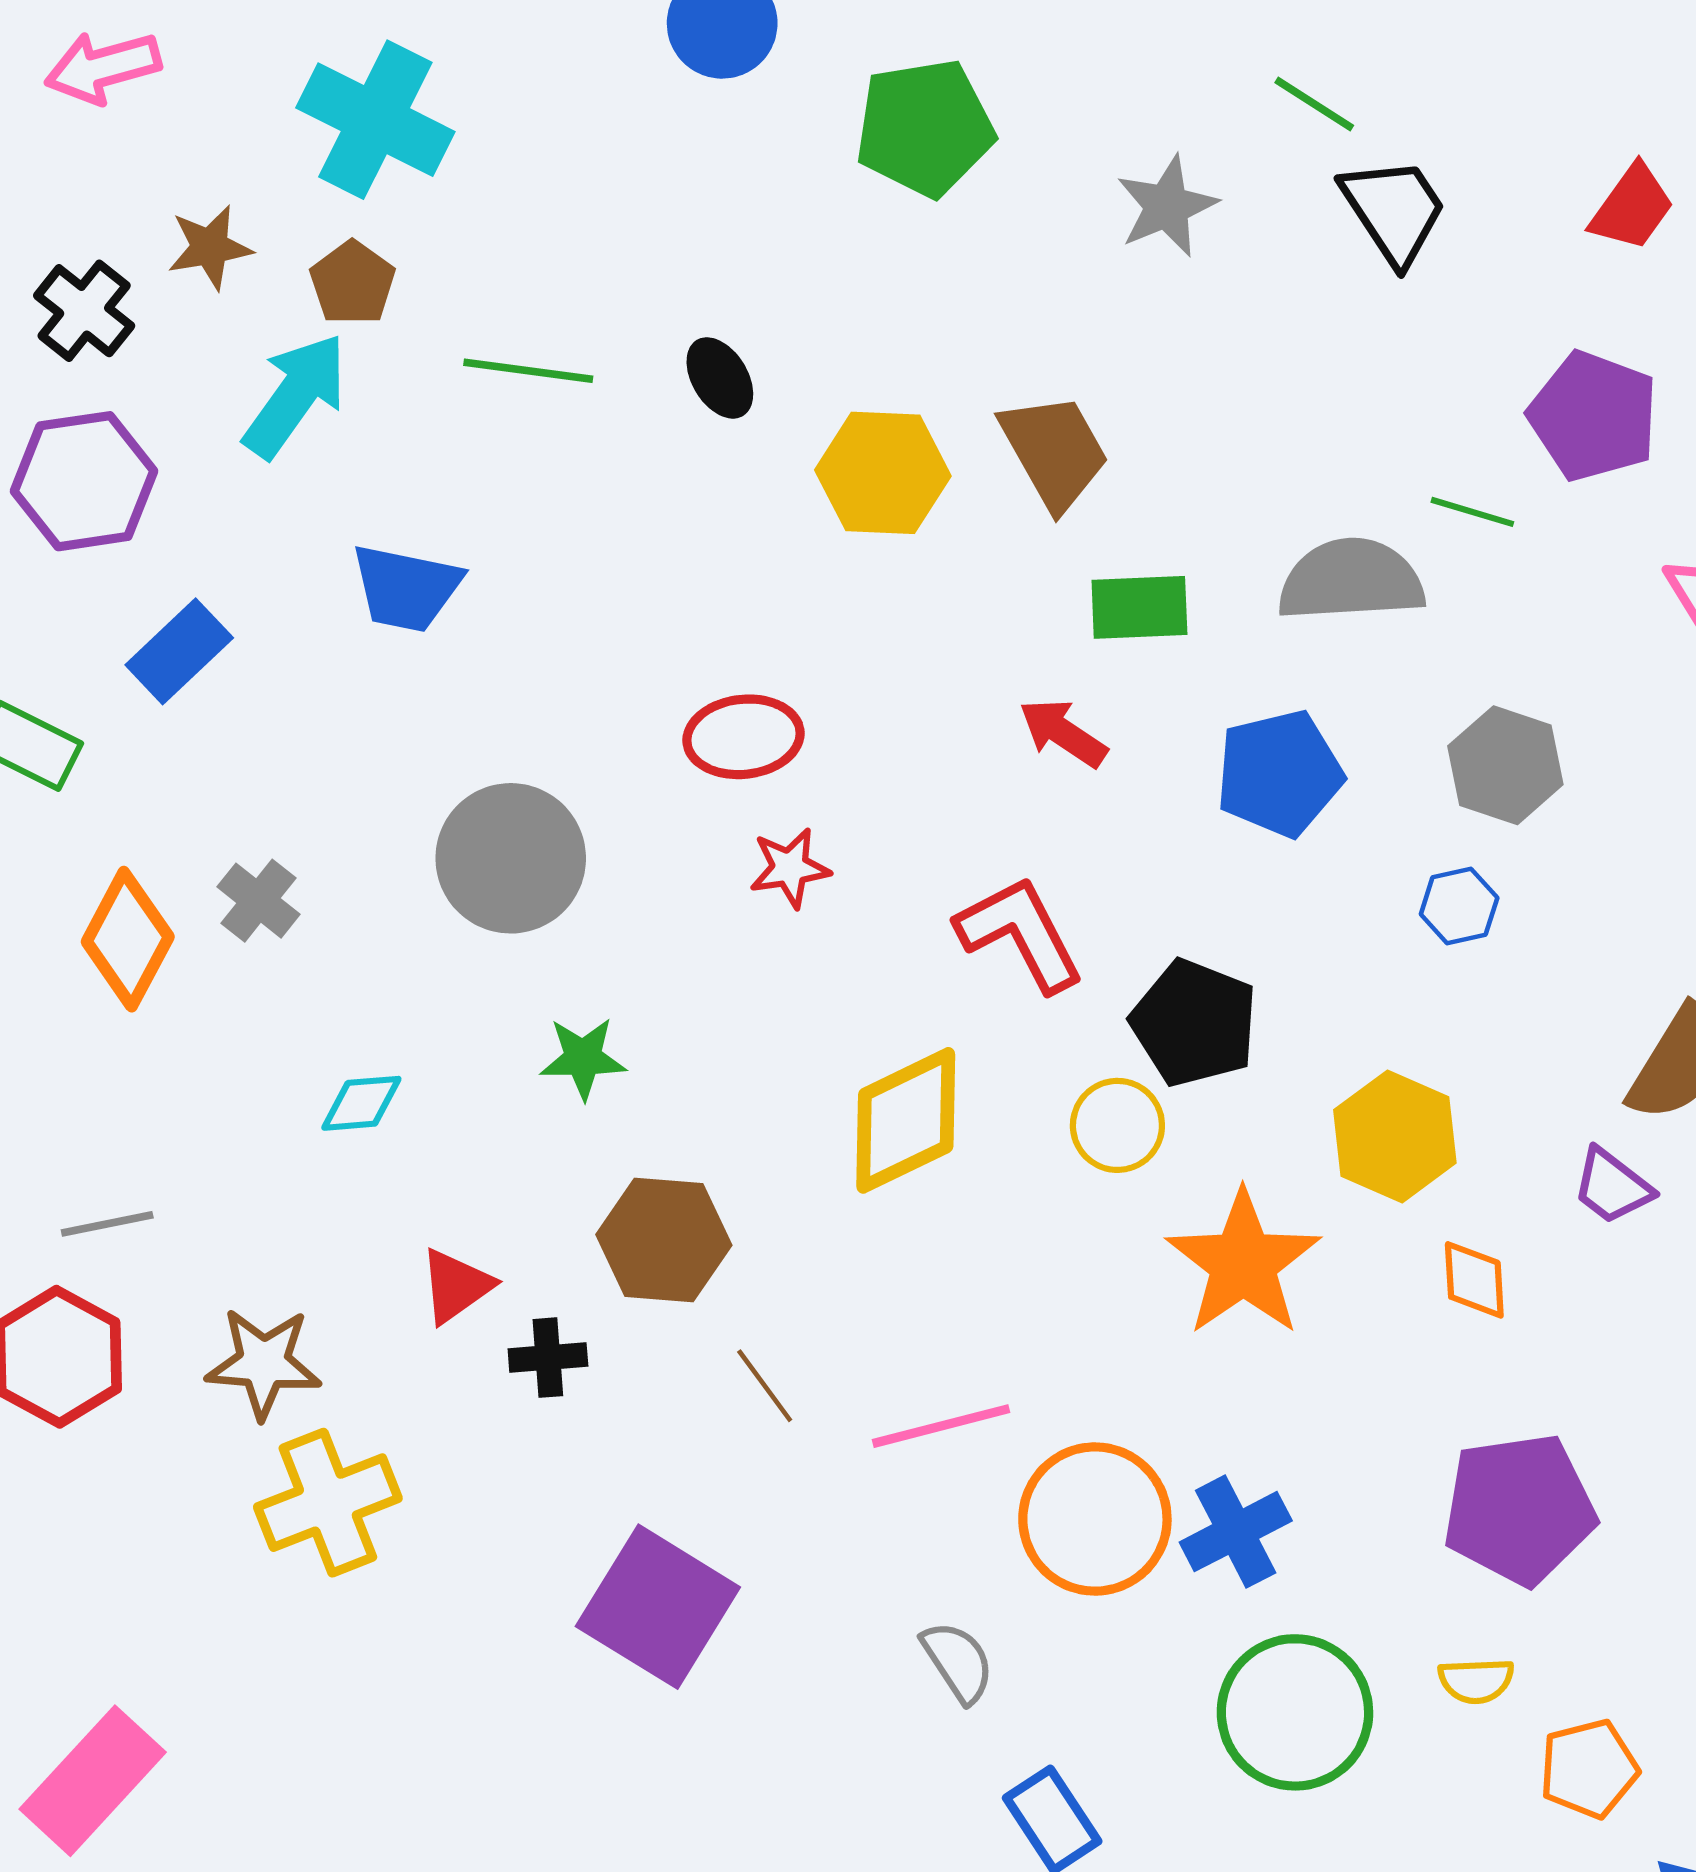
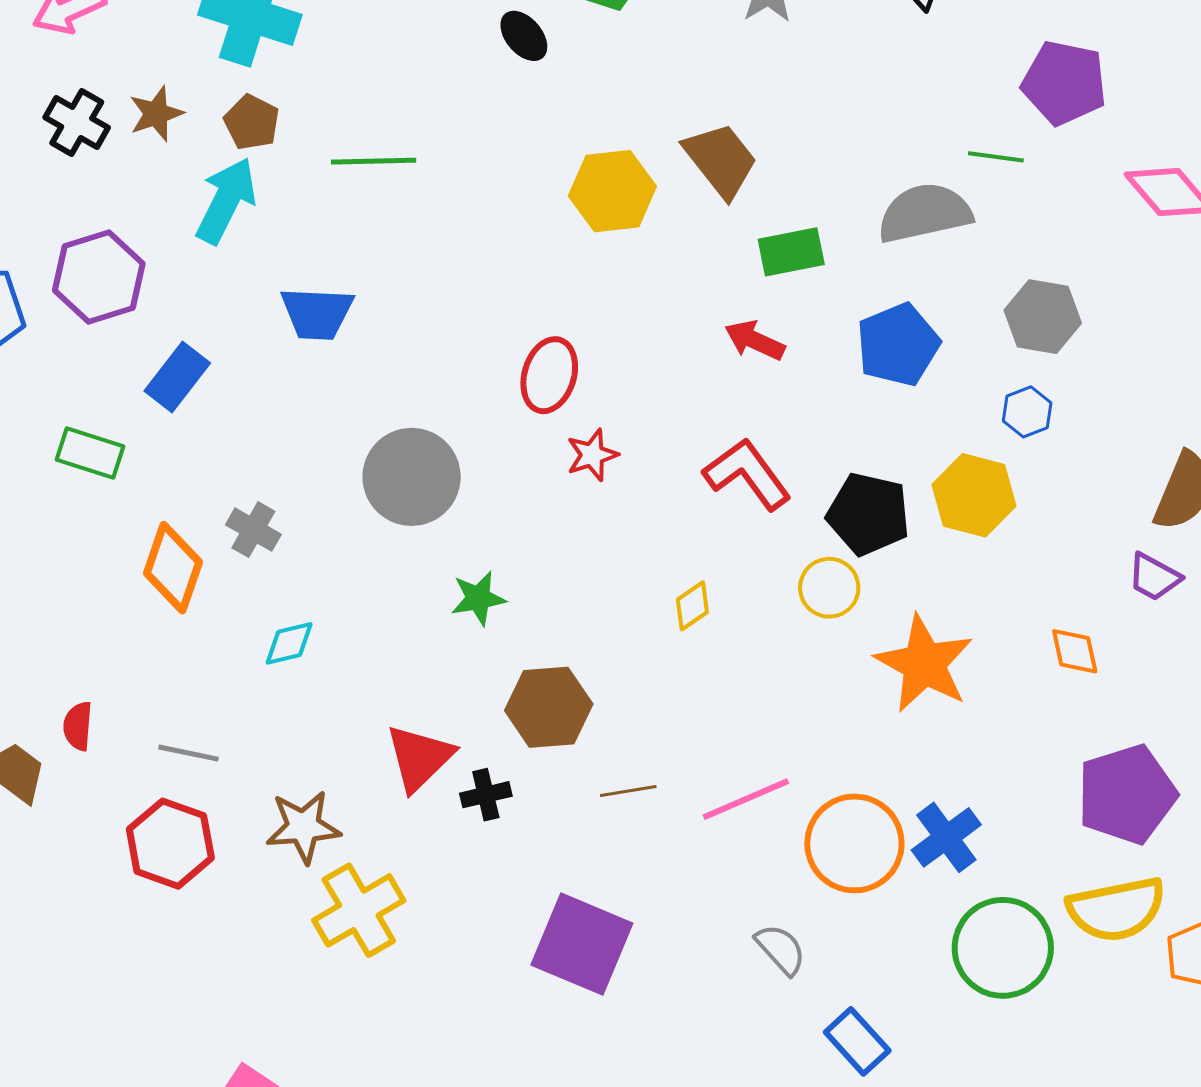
black cross: (84, 311) -> (77, 122), moved
black ellipse: (720, 378) -> (524, 36), moved
red ellipse: (743, 737) -> (549, 375), turned -58
cyan diamond: (361, 1103) -> (289, 643), moved
yellow diamond: (906, 1120) -> (692, 606), size x0.5
yellow hexagon: (1395, 1136) -> (974, 495), moved
gray line: (107, 1224) -> (188, 753), turned 32
red triangle: (456, 1286) -> (419, 758), size x1.4
brown line: (765, 1386) -> (628, 791), turned -54
yellow semicircle: (1476, 1681) -> (1116, 909), size x2.0

